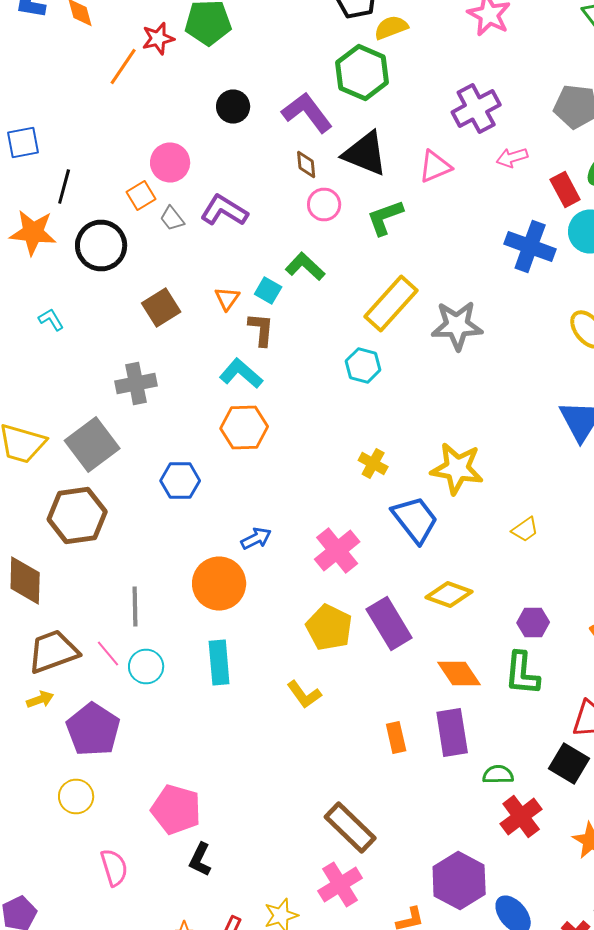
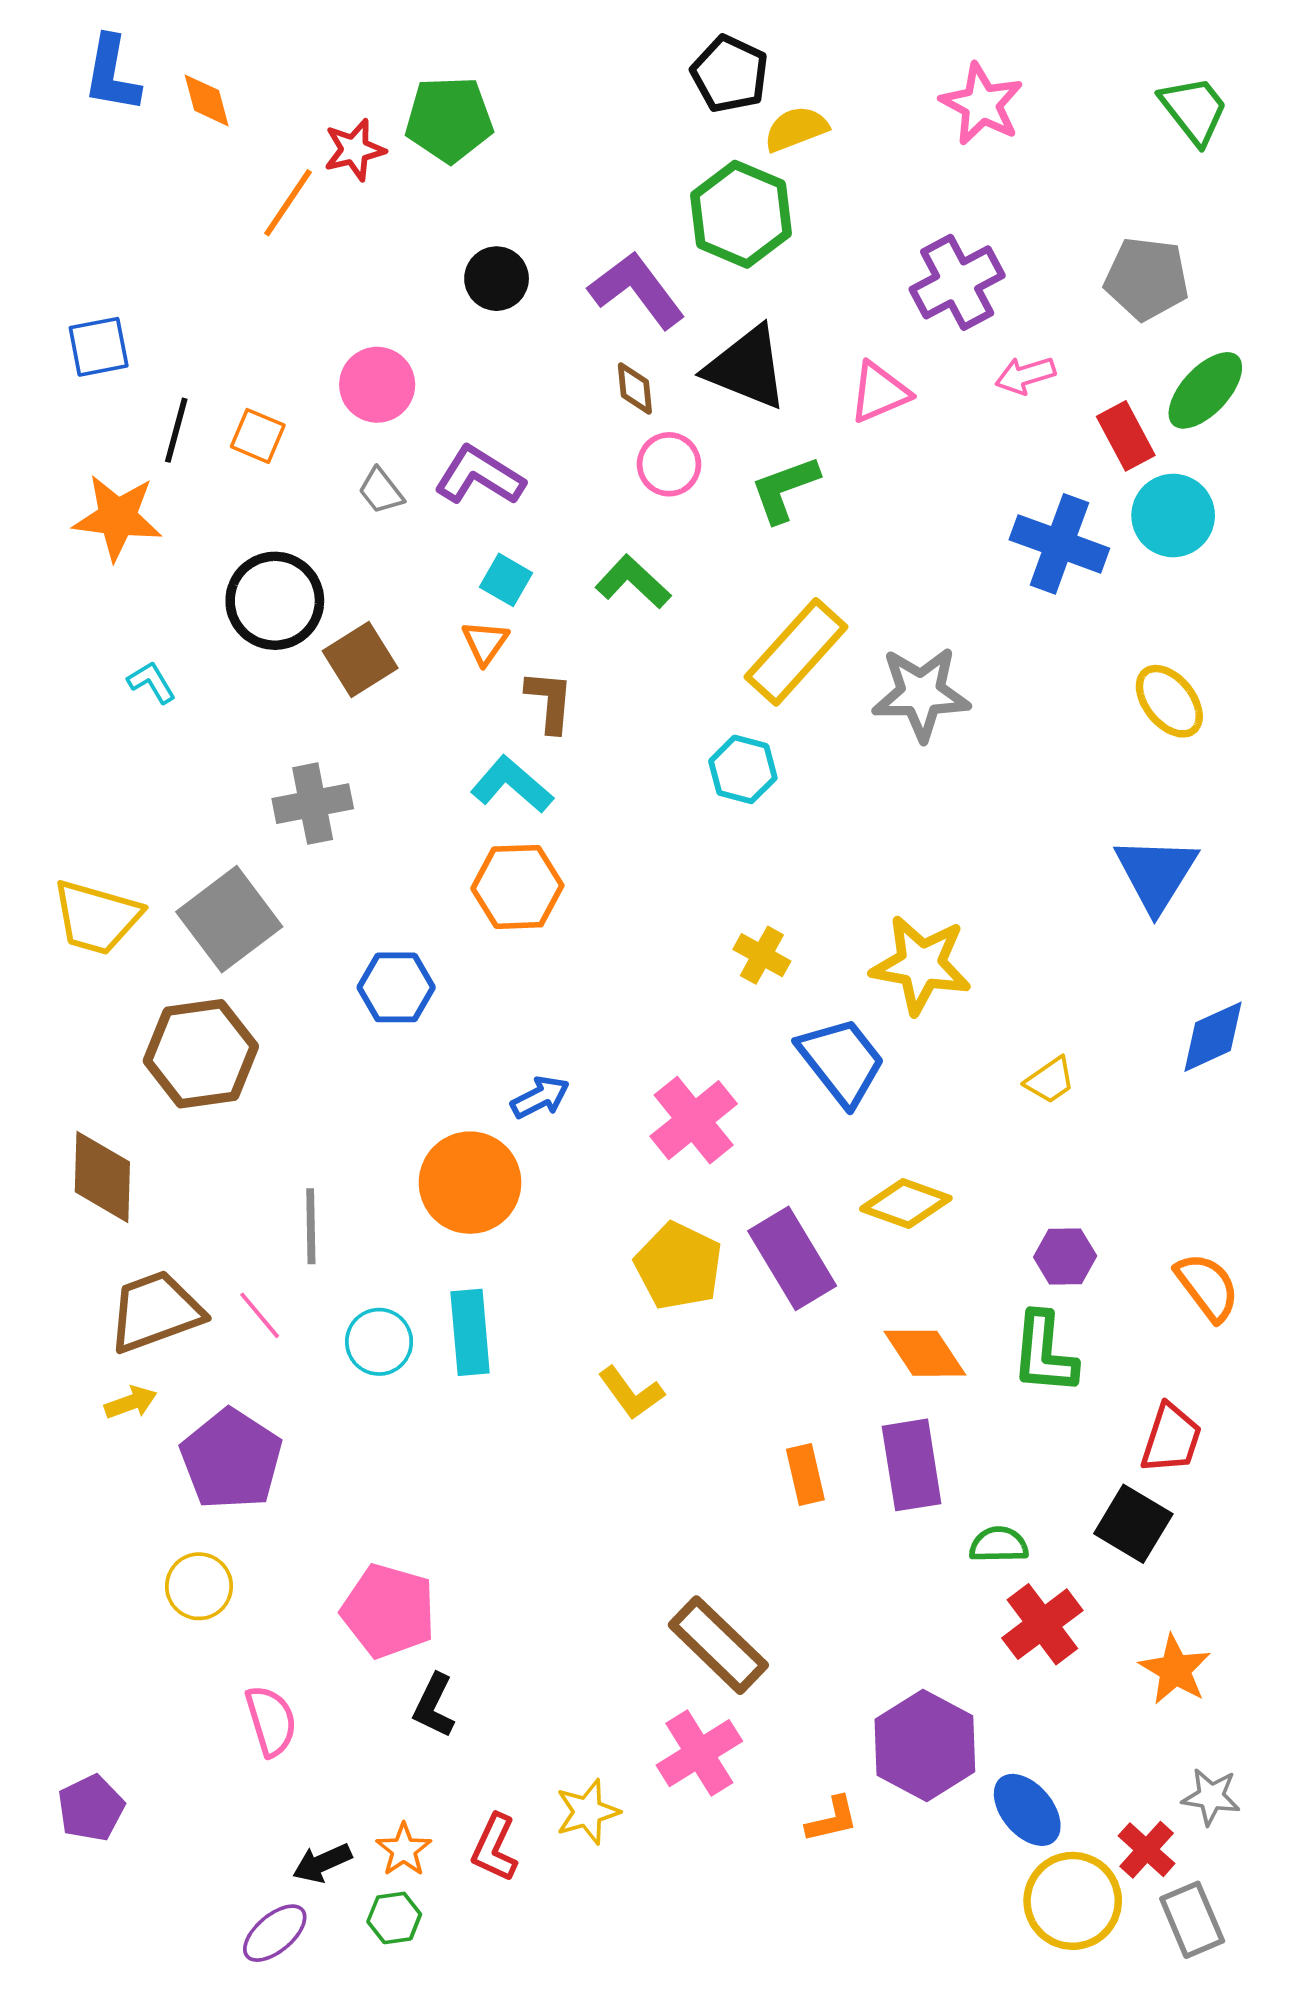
orange square: (141, 196) -> (258, 436), moved, turned -36
black circle: (101, 246) -> (275, 601), moved
cyan square: (268, 290) -> (506, 580), moved
cyan circle: (146, 666) -> (379, 1342), moved

